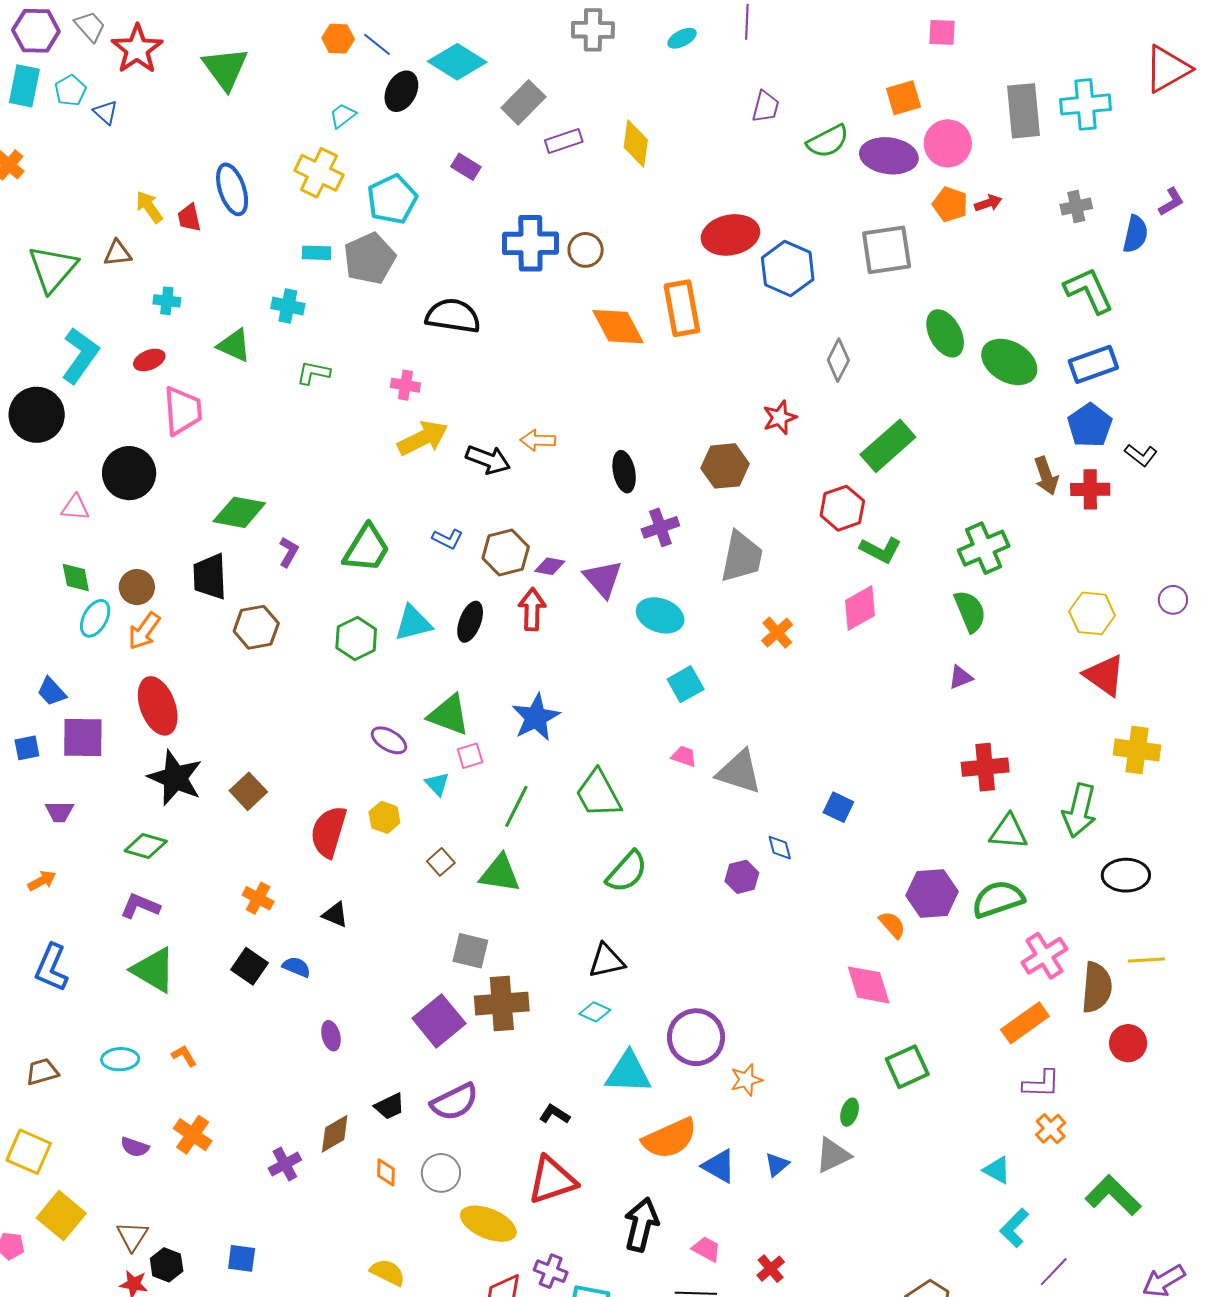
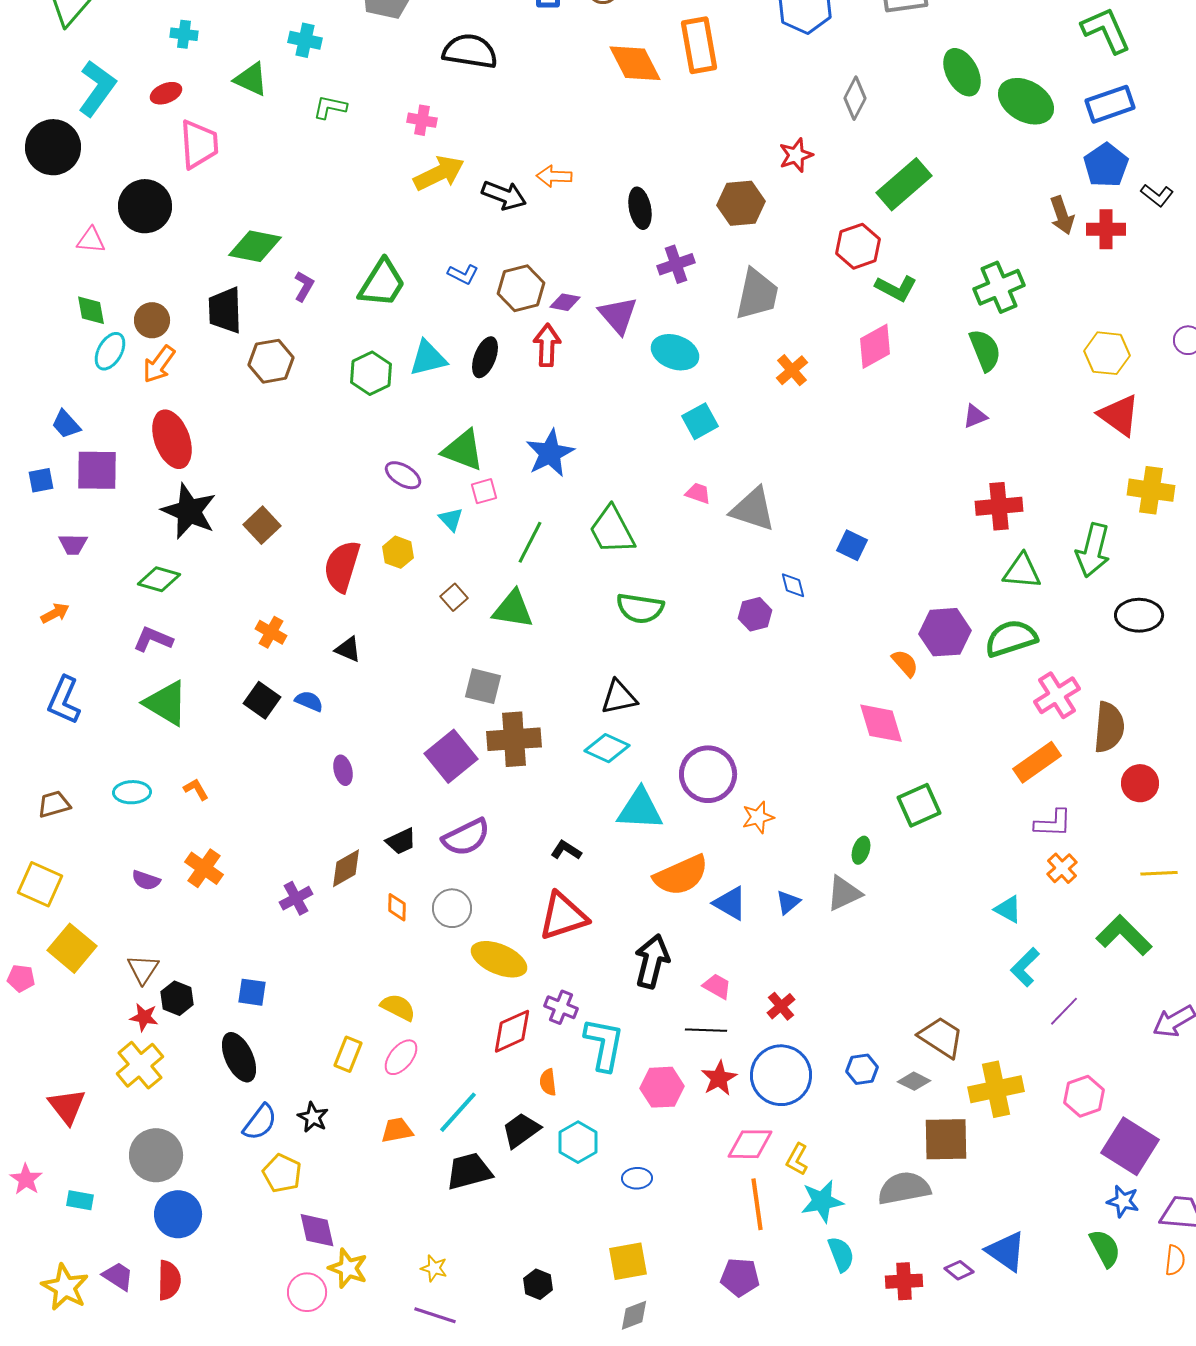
green semicircle: (627, 872) -> (640, 608), turned 57
yellow line: (1146, 960) -> (1159, 873), moved
cyan diamond: (595, 1012) -> (607, 748), size x1.4

